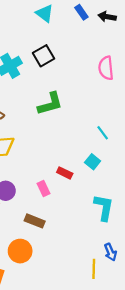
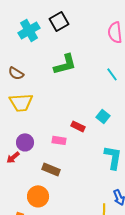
cyan line: (103, 133) -> (112, 74), moved
pink rectangle: (44, 189) -> (59, 140), turned -56

